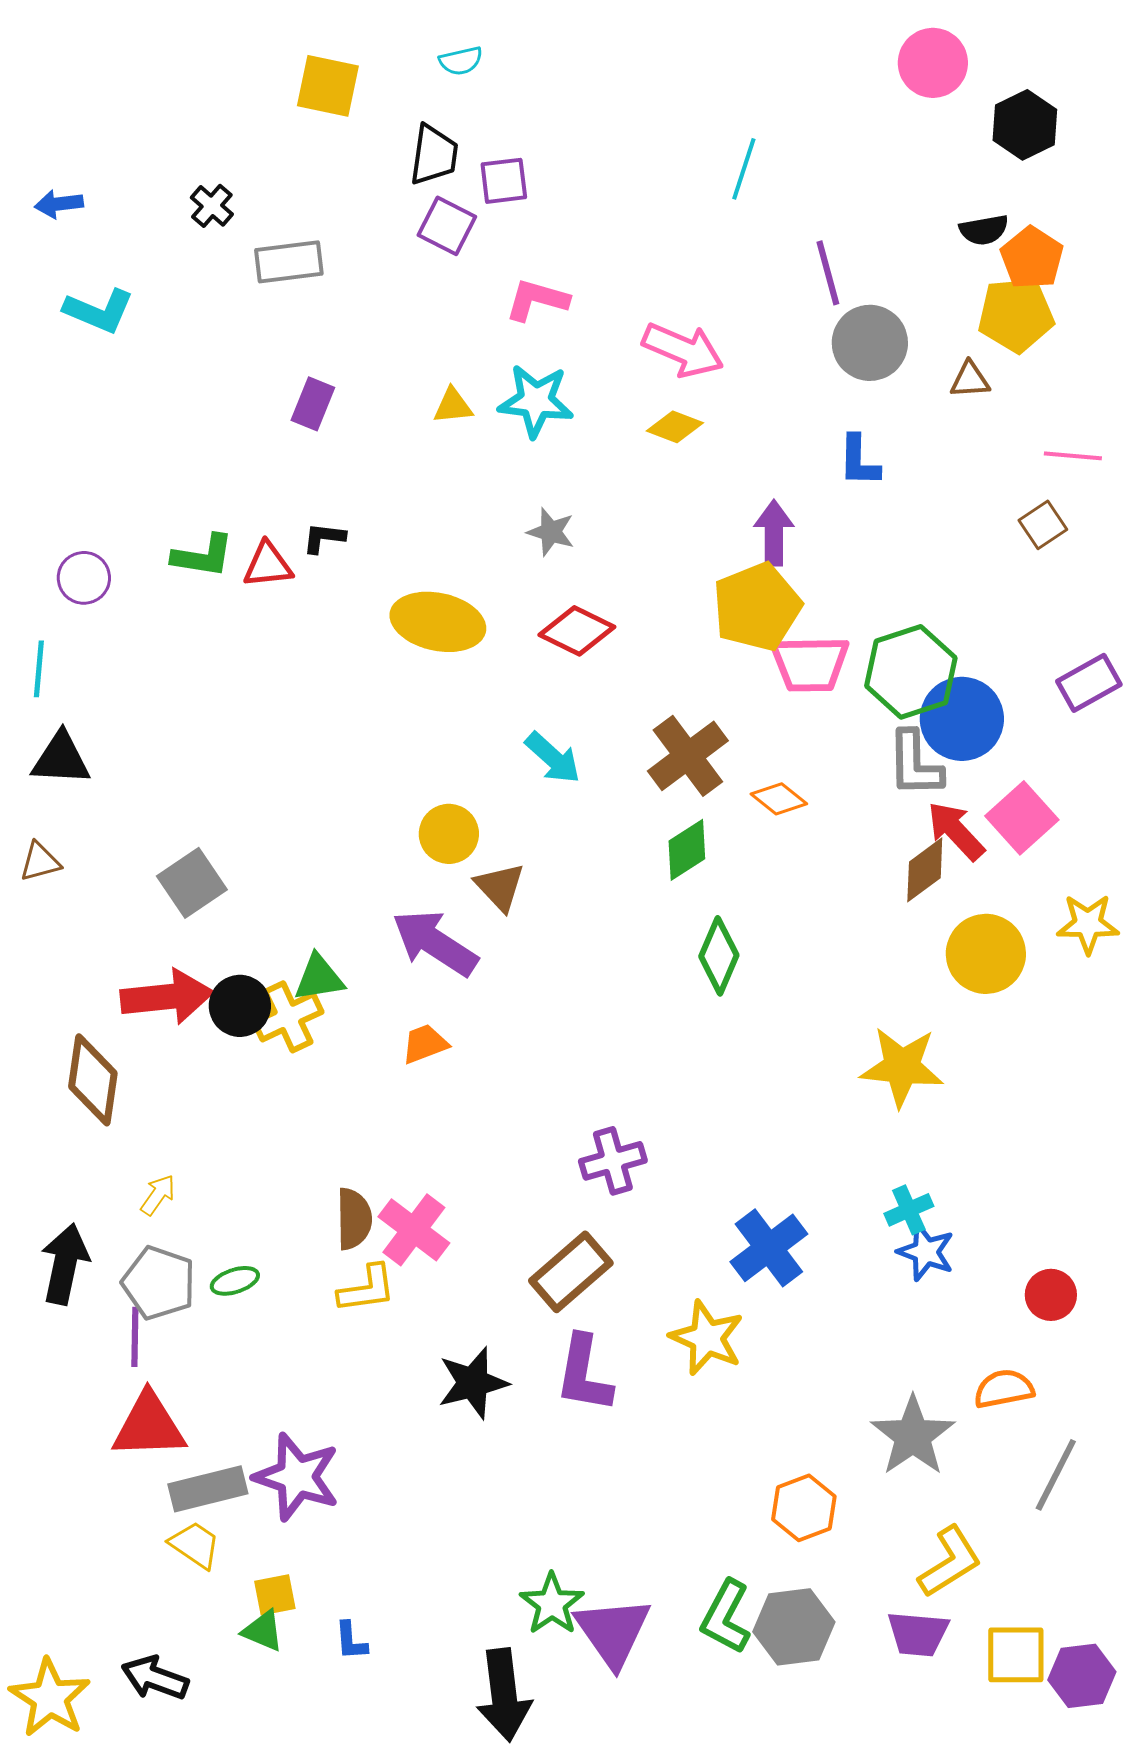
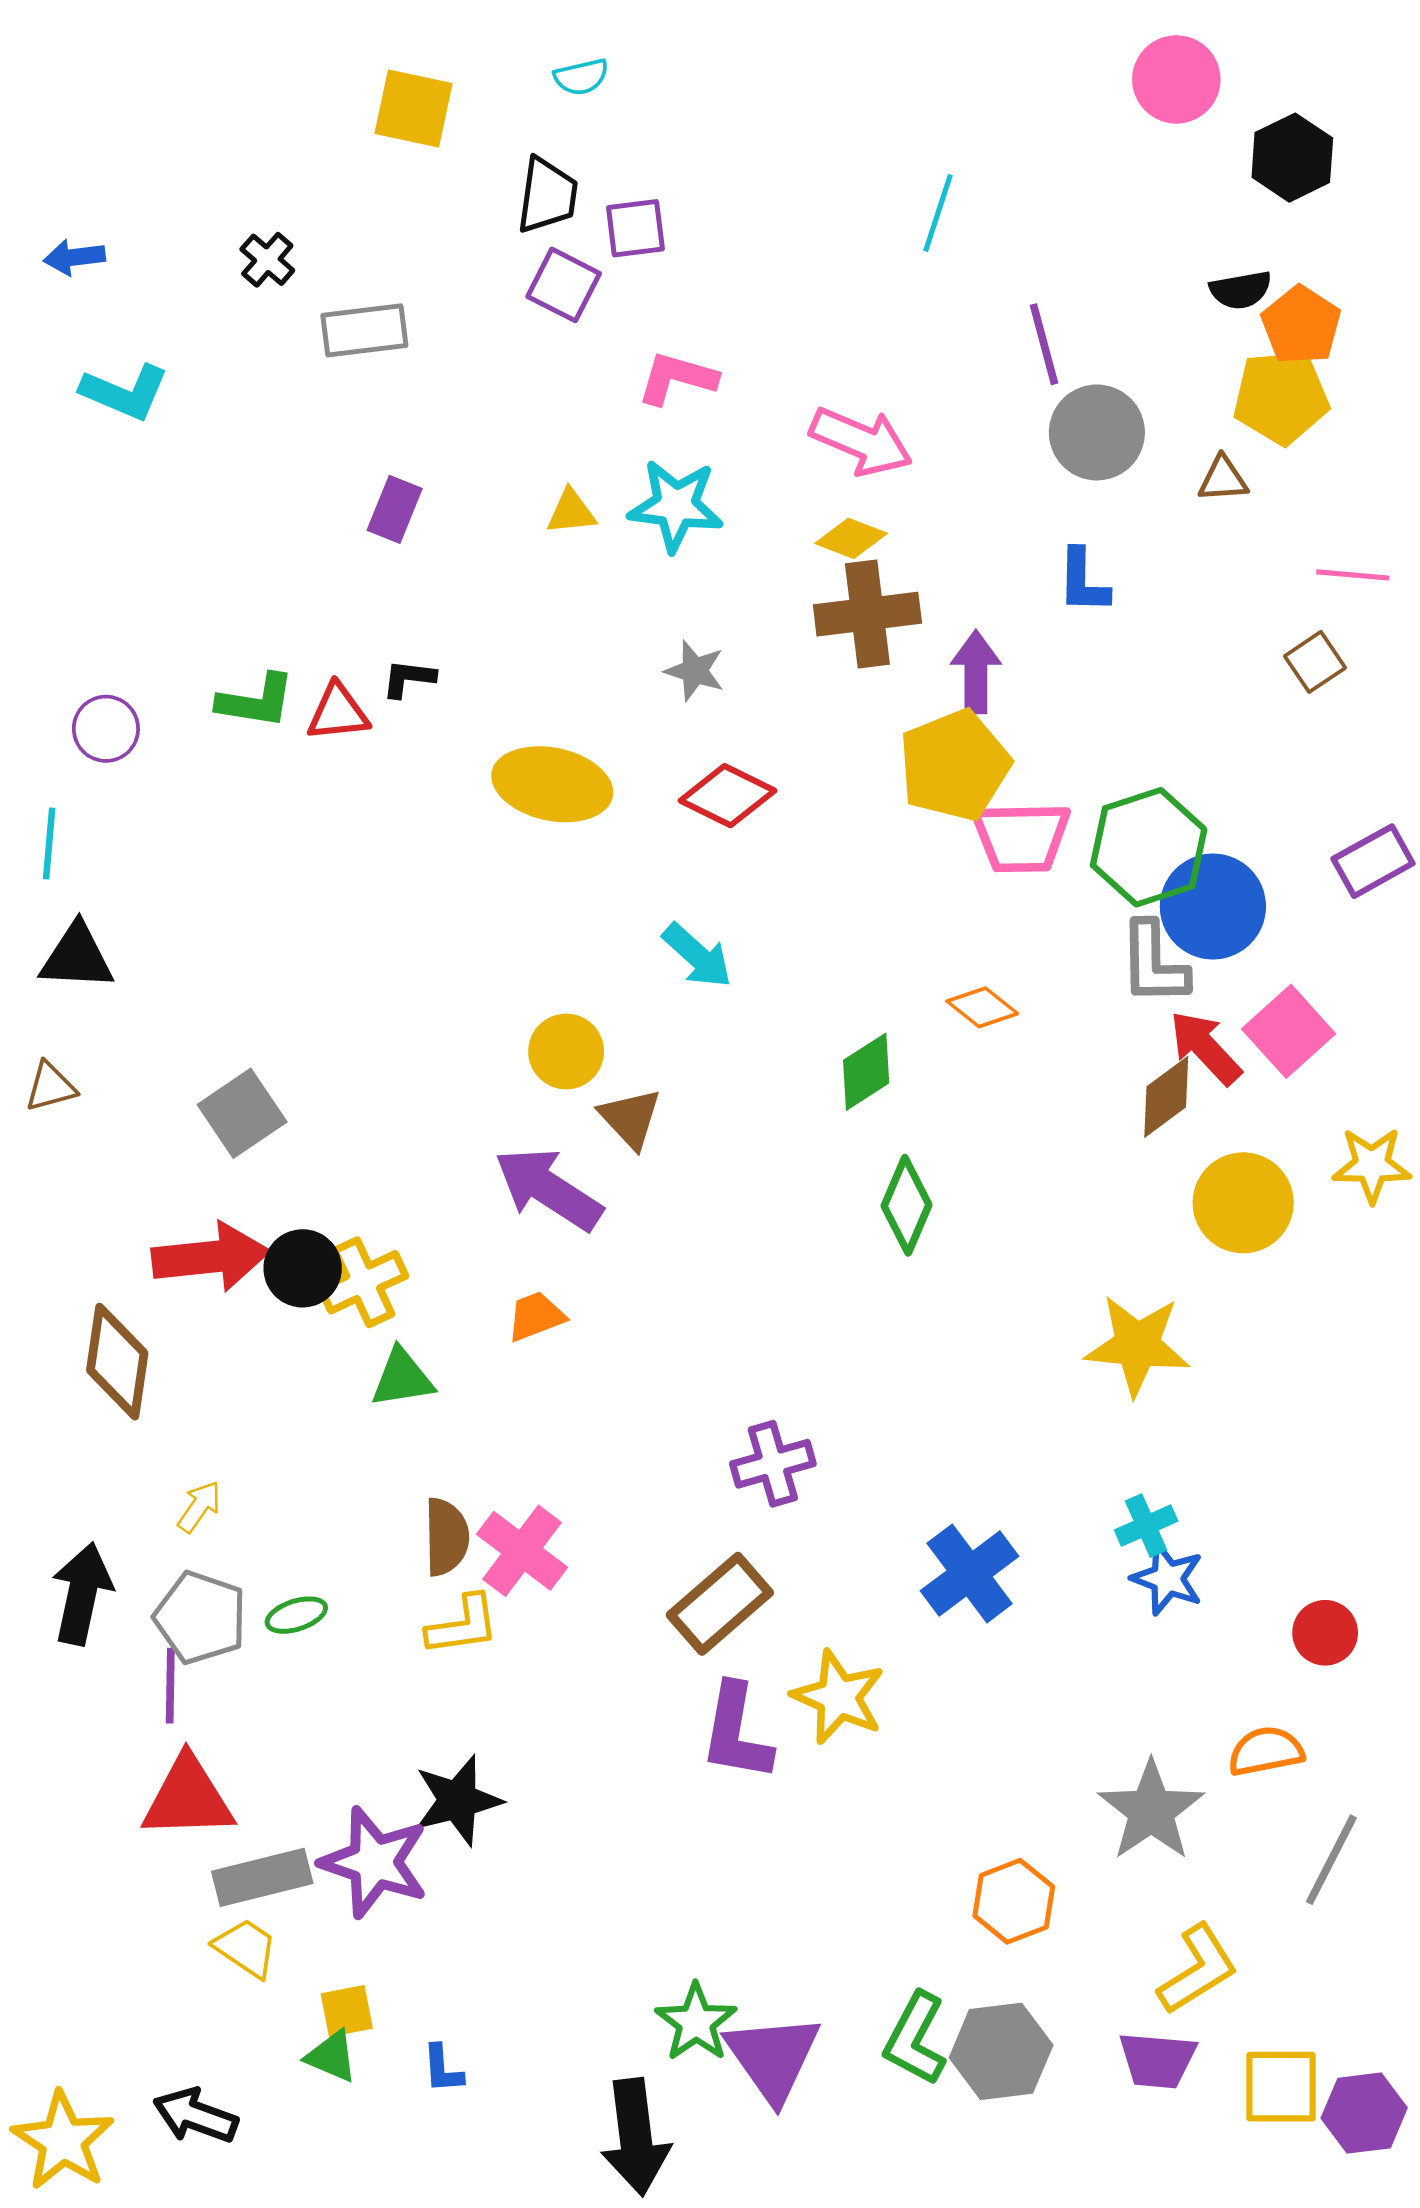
brown cross: (688, 756) -> (867, 614), moved, turned 30
green triangle: (319, 978) -> (402, 1378), moved
yellow star: (707, 1338) -> (838, 1697), moved
black star: (473, 1383) -> (458, 1800), moved

